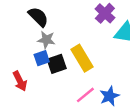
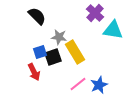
gray star: (46, 40) -> (59, 37), moved
red arrow: (20, 81) -> (34, 72), moved

